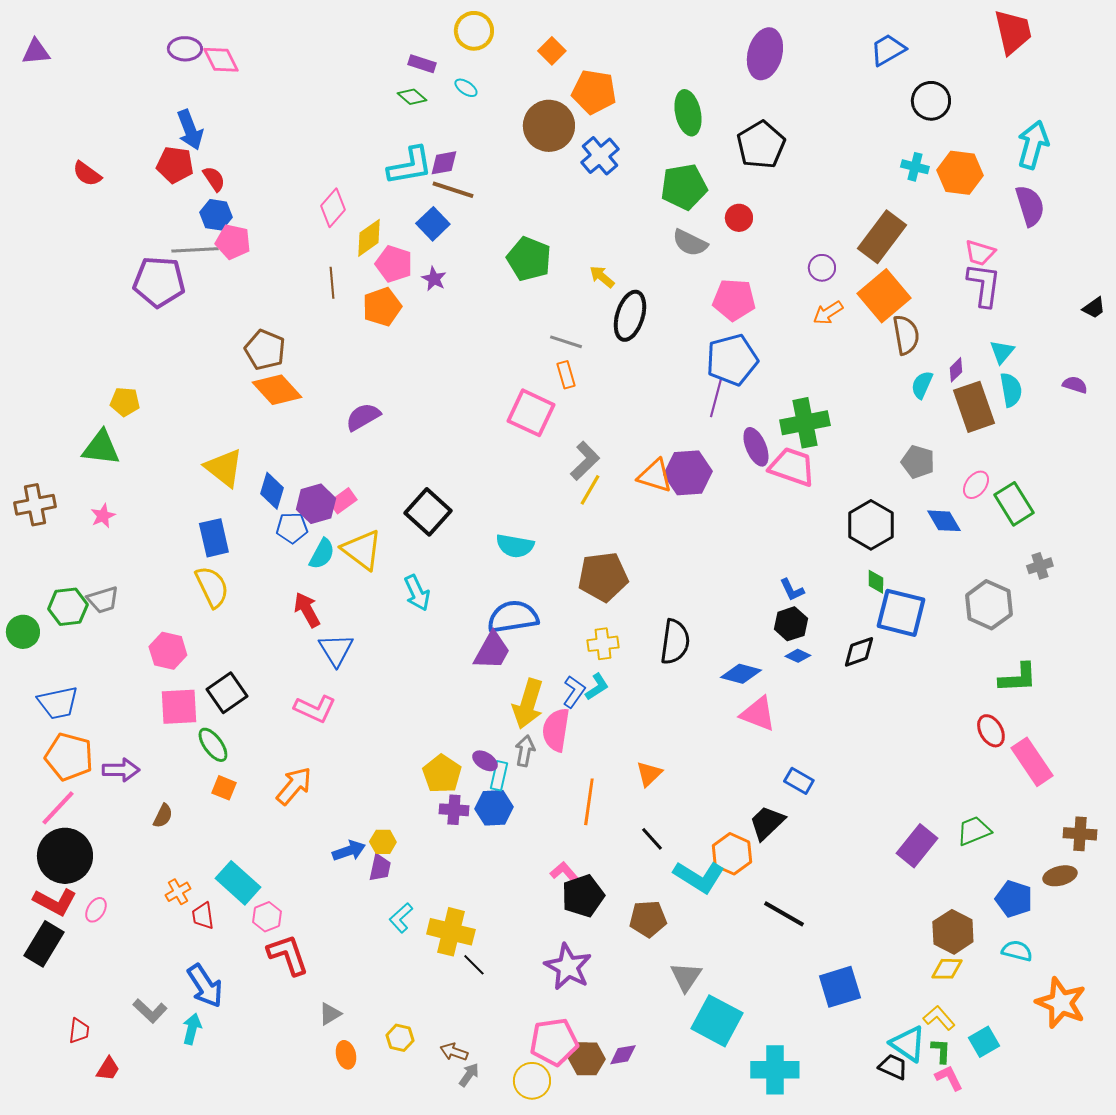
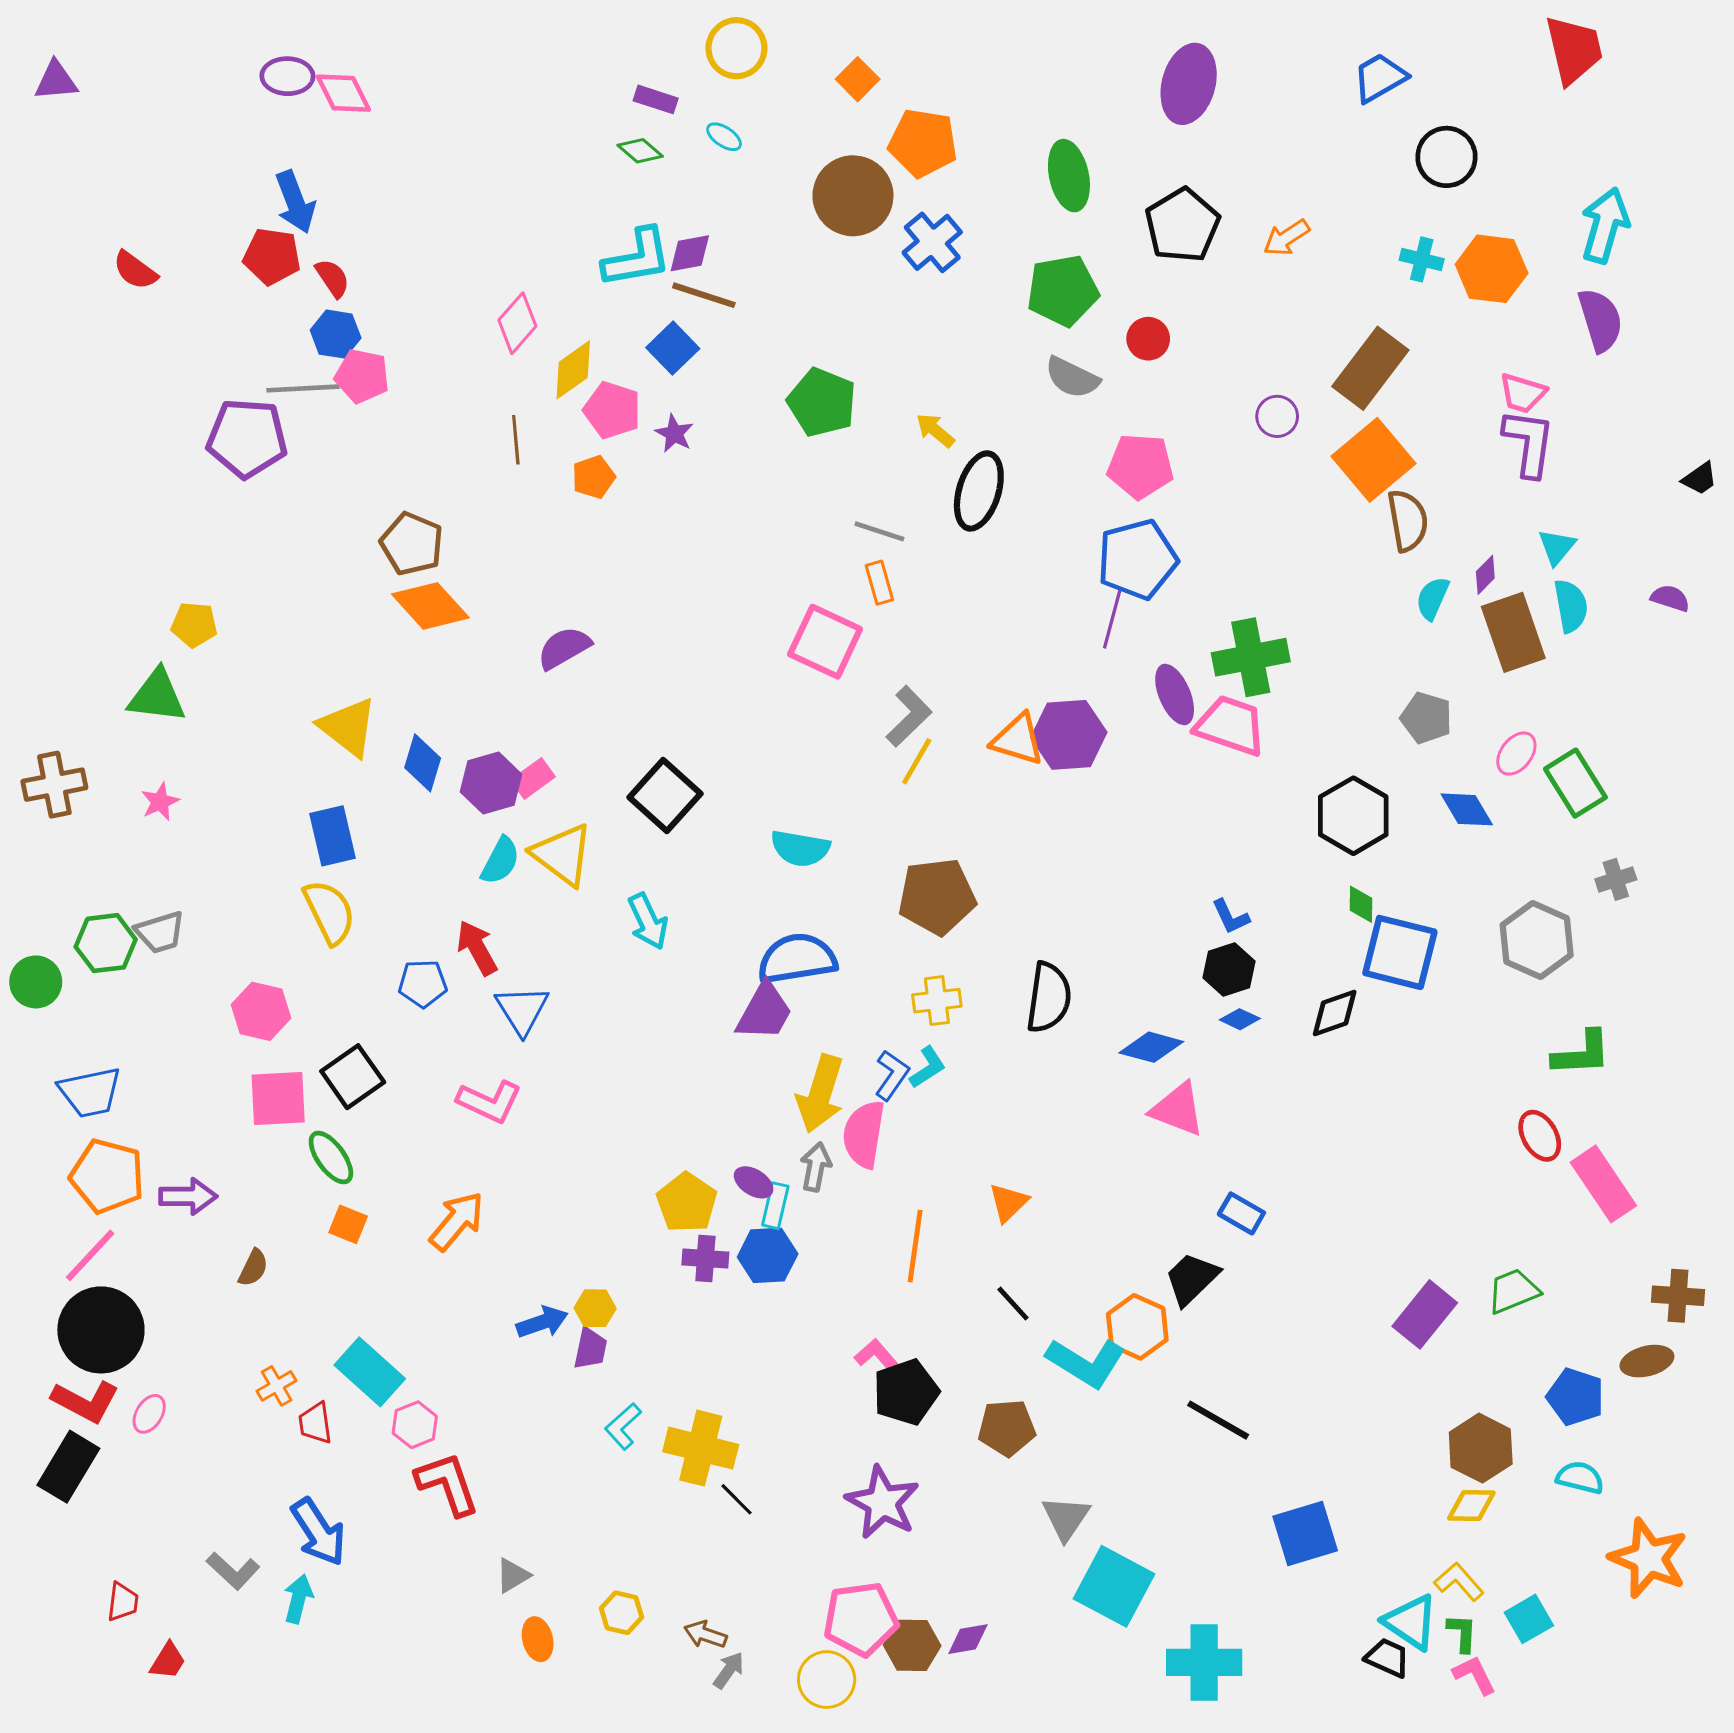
orange pentagon: (382, 307) -> (594, 477), size x0.7
orange arrow: (828, 313) -> (1286, 238), moved
blue pentagon: (292, 528) -> (423, 983), moved

